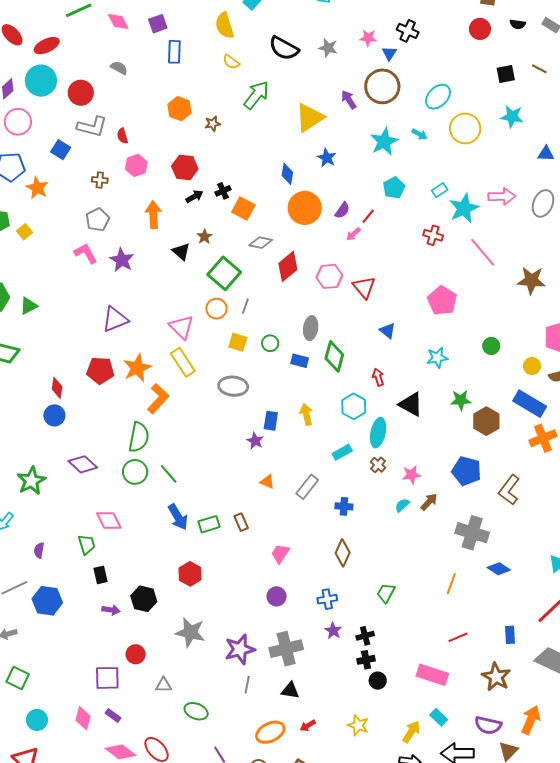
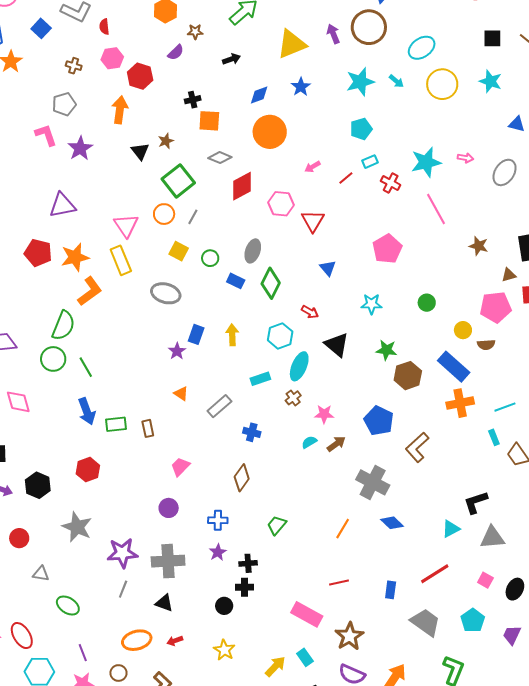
red hexagon: (185, 167) -> (140, 76), moved
blue diamond: (287, 174) -> (259, 95), turned 50
cyan rectangle: (440, 190) -> (370, 162), moved
black arrow: (194, 196) -> (231, 59), moved
pink arrow: (502, 196) -> (465, 158), size x0.6
orange square: (243, 209) -> (209, 121), turned -35
purple semicircle: (342, 210) -> (176, 52), moved
red line: (368, 216) -> (346, 178), moved
brown star: (531, 280) -> (479, 246), size x0.7
red arrow: (378, 377) -> (310, 312), turned 126
brown star: (496, 677) -> (349, 636), moved
black circle: (378, 681) -> (224, 606), moved

